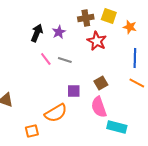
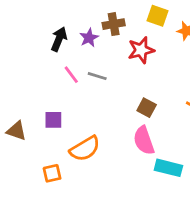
brown cross: (86, 18) -> (114, 24), moved
red star: (97, 41) -> (141, 50), turned 30
brown square: (101, 83) -> (147, 108), turned -32
purple square: (74, 91) -> (53, 120), moved

